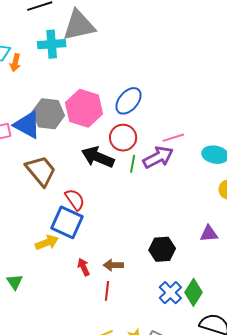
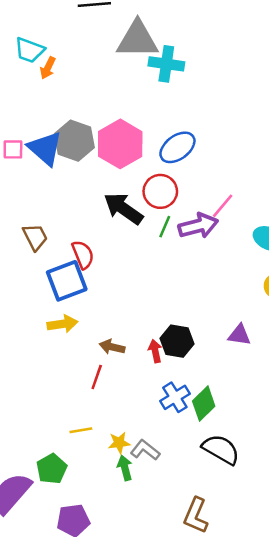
cyan cross: (52, 44) -> (166, 64), moved
pink line: (173, 138) -> (223, 206), turned -45
brown trapezoid: (41, 171) -> (35, 237), moved, size x0.7
blue square: (67, 222) -> (67, 281), turned 32
yellow arrow: (47, 242) -> (62, 324), moved
red arrow: (83, 267) -> (155, 351), moved

